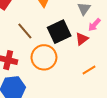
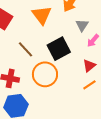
red triangle: (82, 39) -> (89, 66), moved

